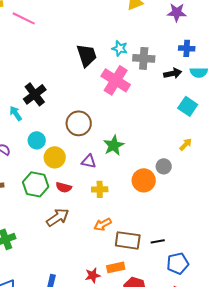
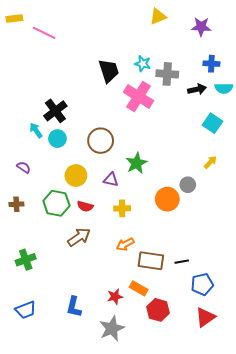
cyan circle: (37, 140) -> (57, 139), moved
orange rectangle: (116, 267) -> (139, 288), turned 42

